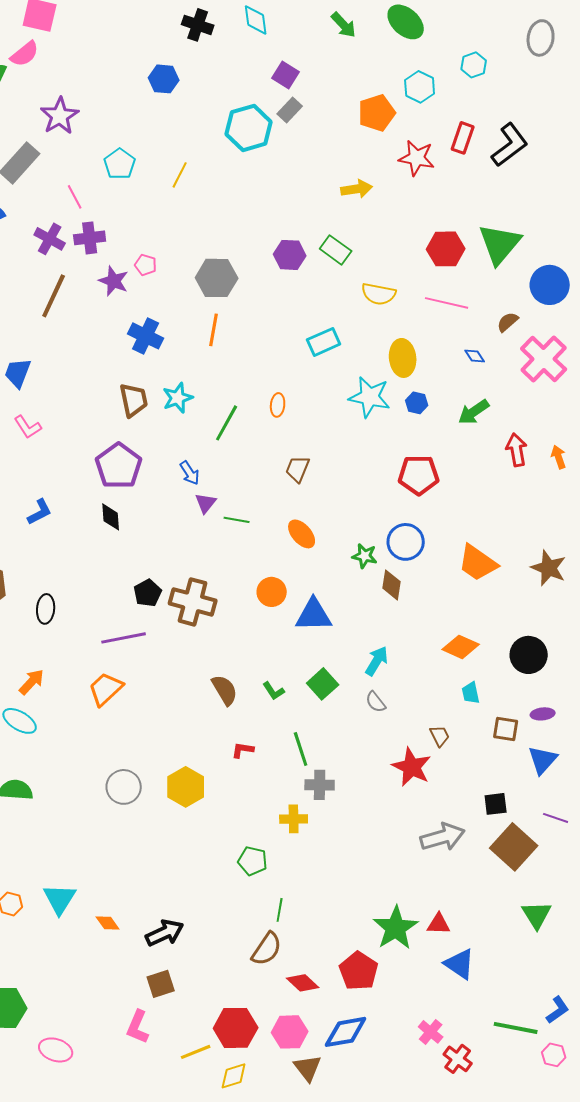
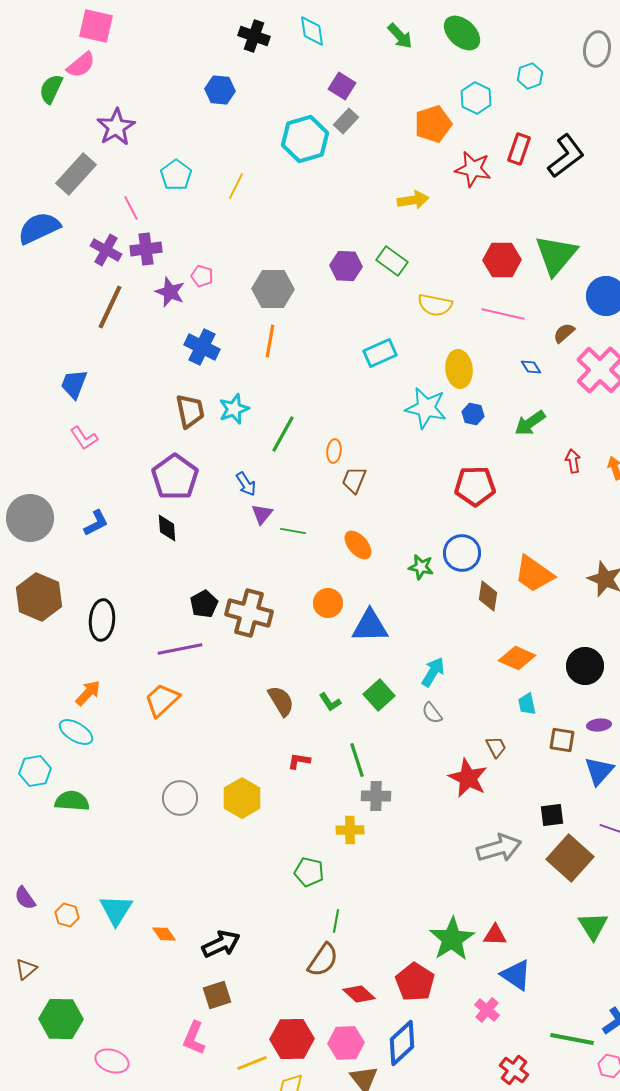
orange ellipse: (278, 405) -> (334, 451), moved
red arrow: (517, 450) -> (573, 461), size x0.7
brown diamond: (392, 585) -> (488, 596), moved
black ellipse: (46, 609) -> (102, 620), size x1.4
blue diamond: (346, 1032) -> (402, 1043), turned -33
pink cross: (431, 1032) -> (487, 1010), moved

